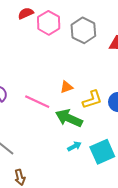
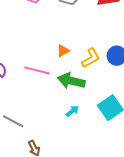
cyan arrow: (74, 146) -> (72, 111), moved

